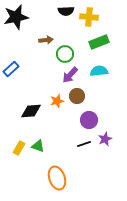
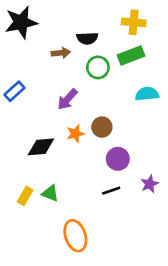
black semicircle: (66, 11) -> (87, 38), moved
yellow cross: (89, 17) -> (134, 22), moved
green circle: (65, 54) -> (98, 67), moved
cyan semicircle: (99, 71) -> (147, 94), moved
purple arrow: (70, 75) -> (67, 99), moved
purple star: (105, 139) -> (150, 184), moved

